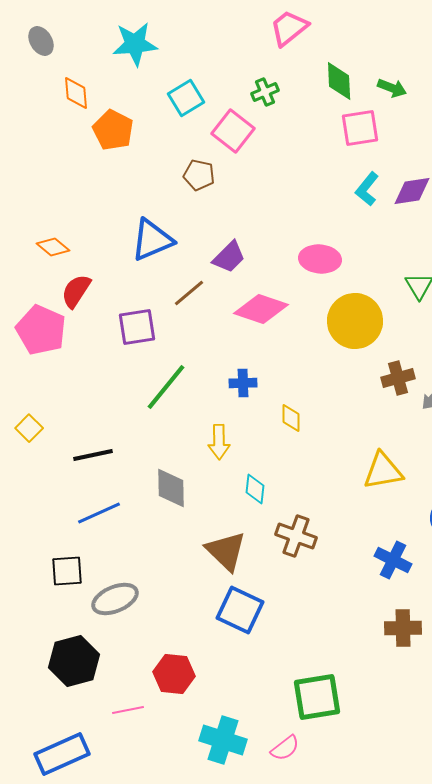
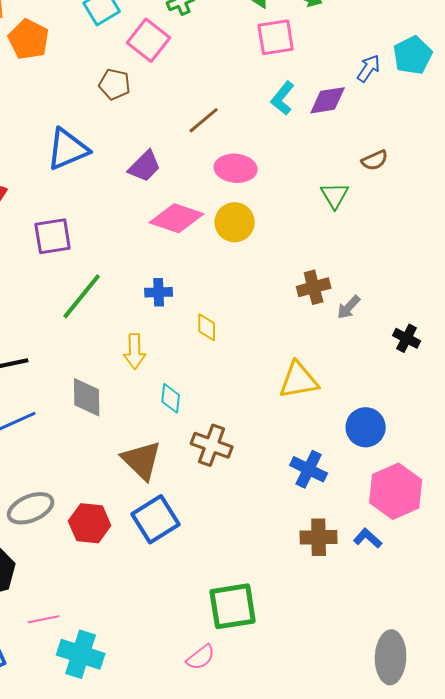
brown line: (189, 293) -> (204, 120), moved
yellow circle: (355, 321) -> (235, 222), moved, size x0.7
blue square: (240, 610) -> (156, 519), turned 33
red hexagon: (174, 674) -> (90, 523), moved
cyan cross: (223, 740) -> (81, 654), moved

